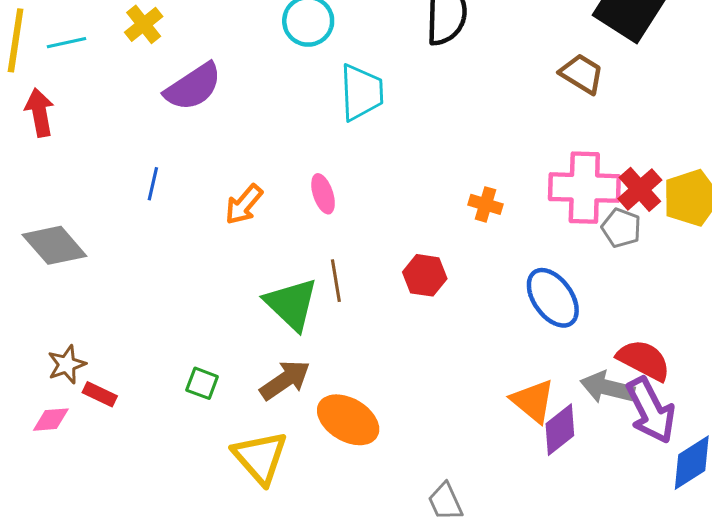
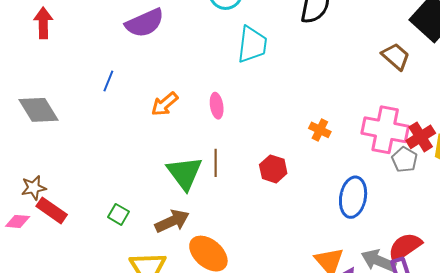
blue ellipse: (553, 298) -> (353, 197), turned 36
red semicircle: (644, 360) -> (405, 247), turned -72
red rectangle: (100, 394) -> (52, 210), size x1.4

